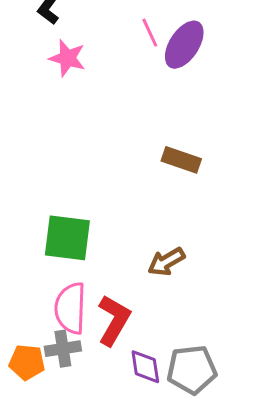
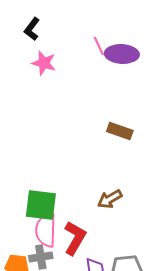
purple ellipse: (184, 45) -> (122, 54), turned 60
green square: (67, 238) -> (41, 205), moved

